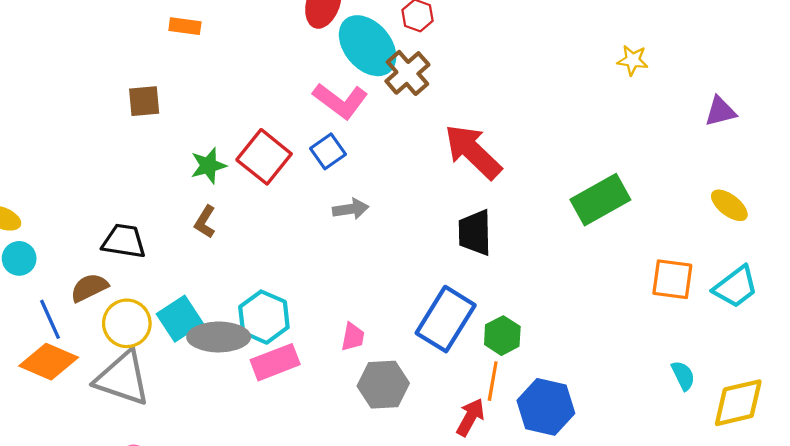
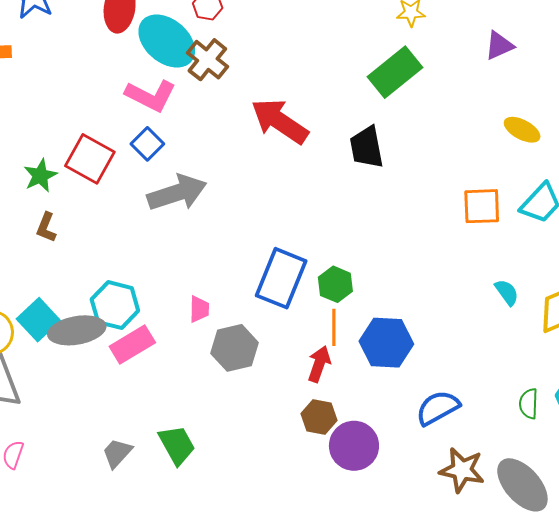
green rectangle: (600, 200) -> (395, 72), moved
gray arrow: (351, 209) -> (177, 193), size x1.8
black trapezoid: (475, 233) -> (367, 147), moved

